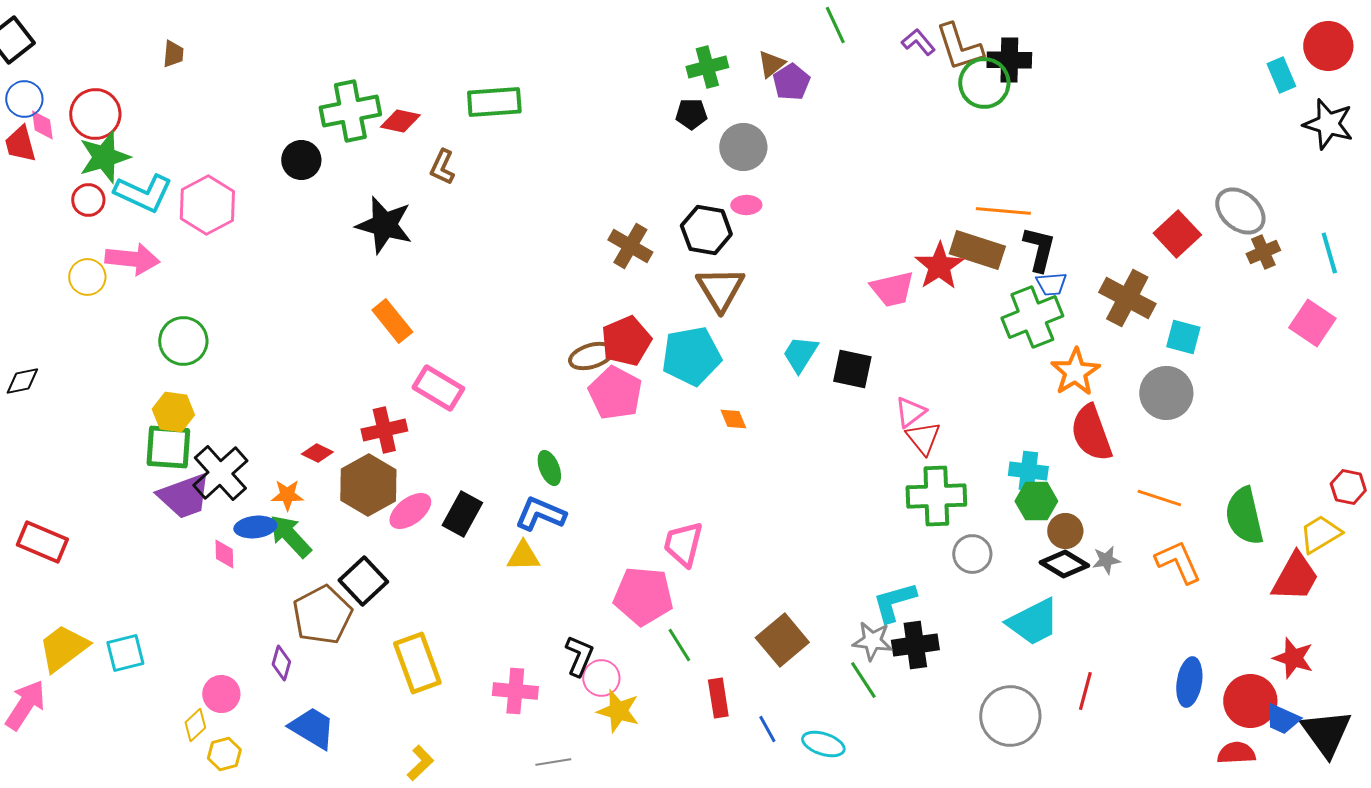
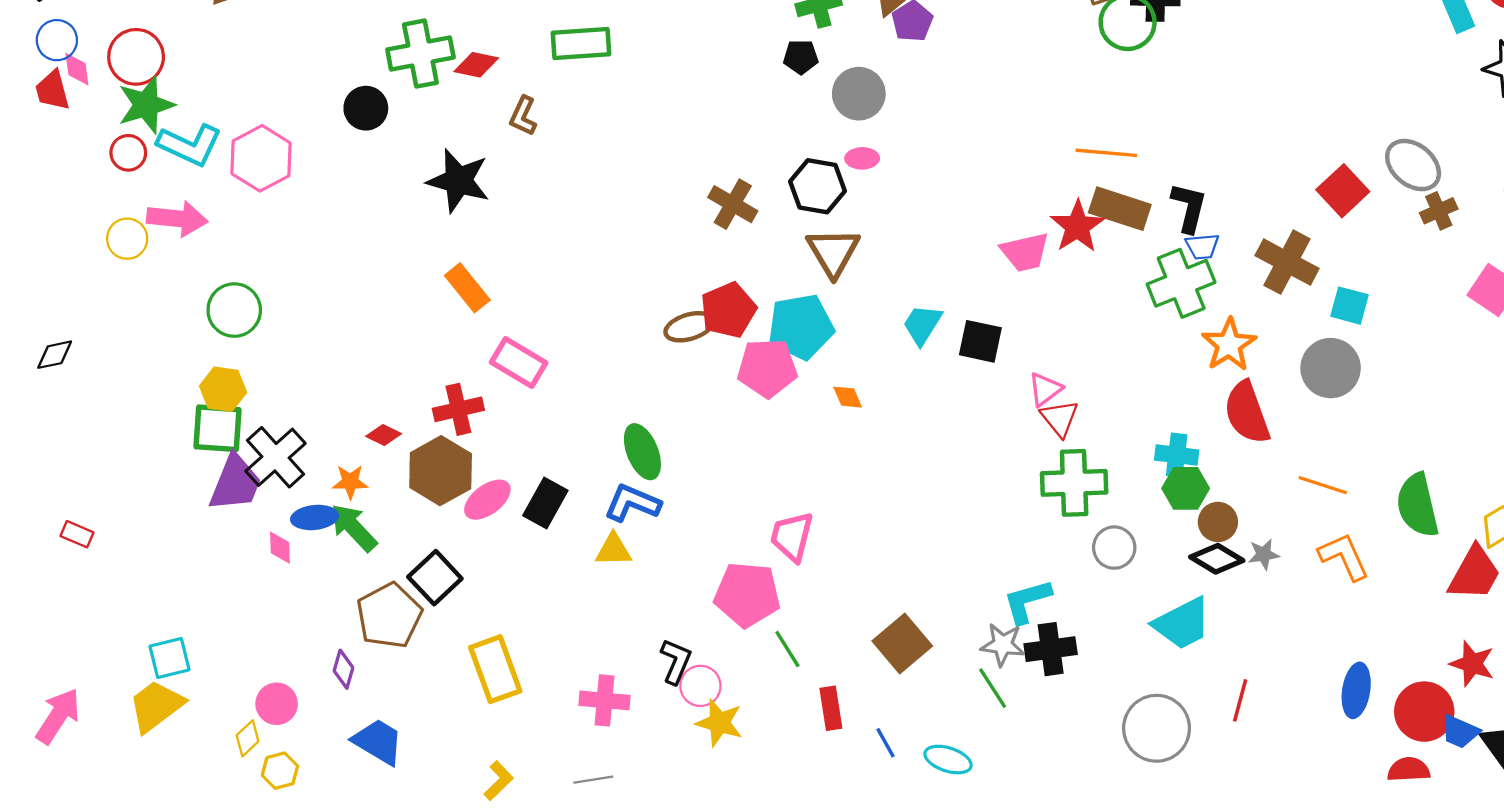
orange line: (1003, 211) -> (1106, 153), moved
pink pentagon: (615, 393) -> (767, 368), moved, turned -30
green ellipse: (549, 468) -> (642, 452), size x1.4
purple trapezoid: (184, 496) -> (235, 483), turned -48
red rectangle: (42, 542) -> (77, 534), size x0.6
yellow trapezoid: (63, 648) -> (156, 706), moved
gray line: (553, 762) -> (593, 780), moved

